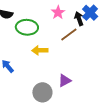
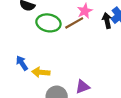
brown line: (69, 35) -> (74, 23), moved
yellow arrow: (40, 50) -> (41, 72), moved

